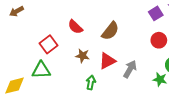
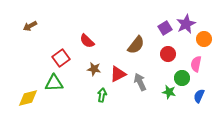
brown semicircle: (110, 31) -> (136, 45), moved
gray arrow: (130, 69) -> (140, 82), turned -54

